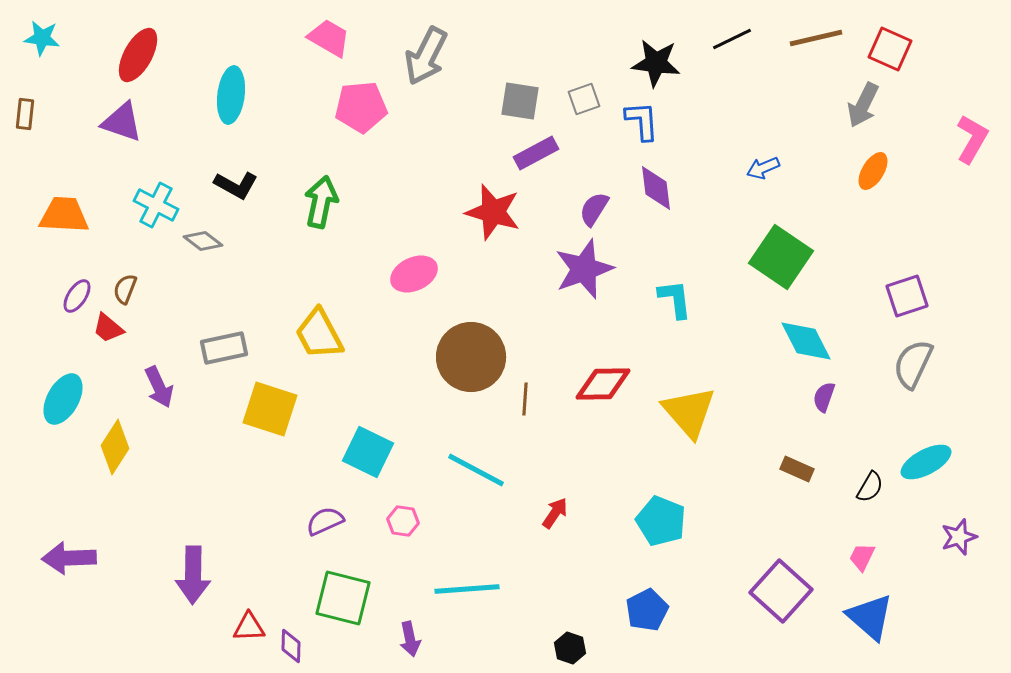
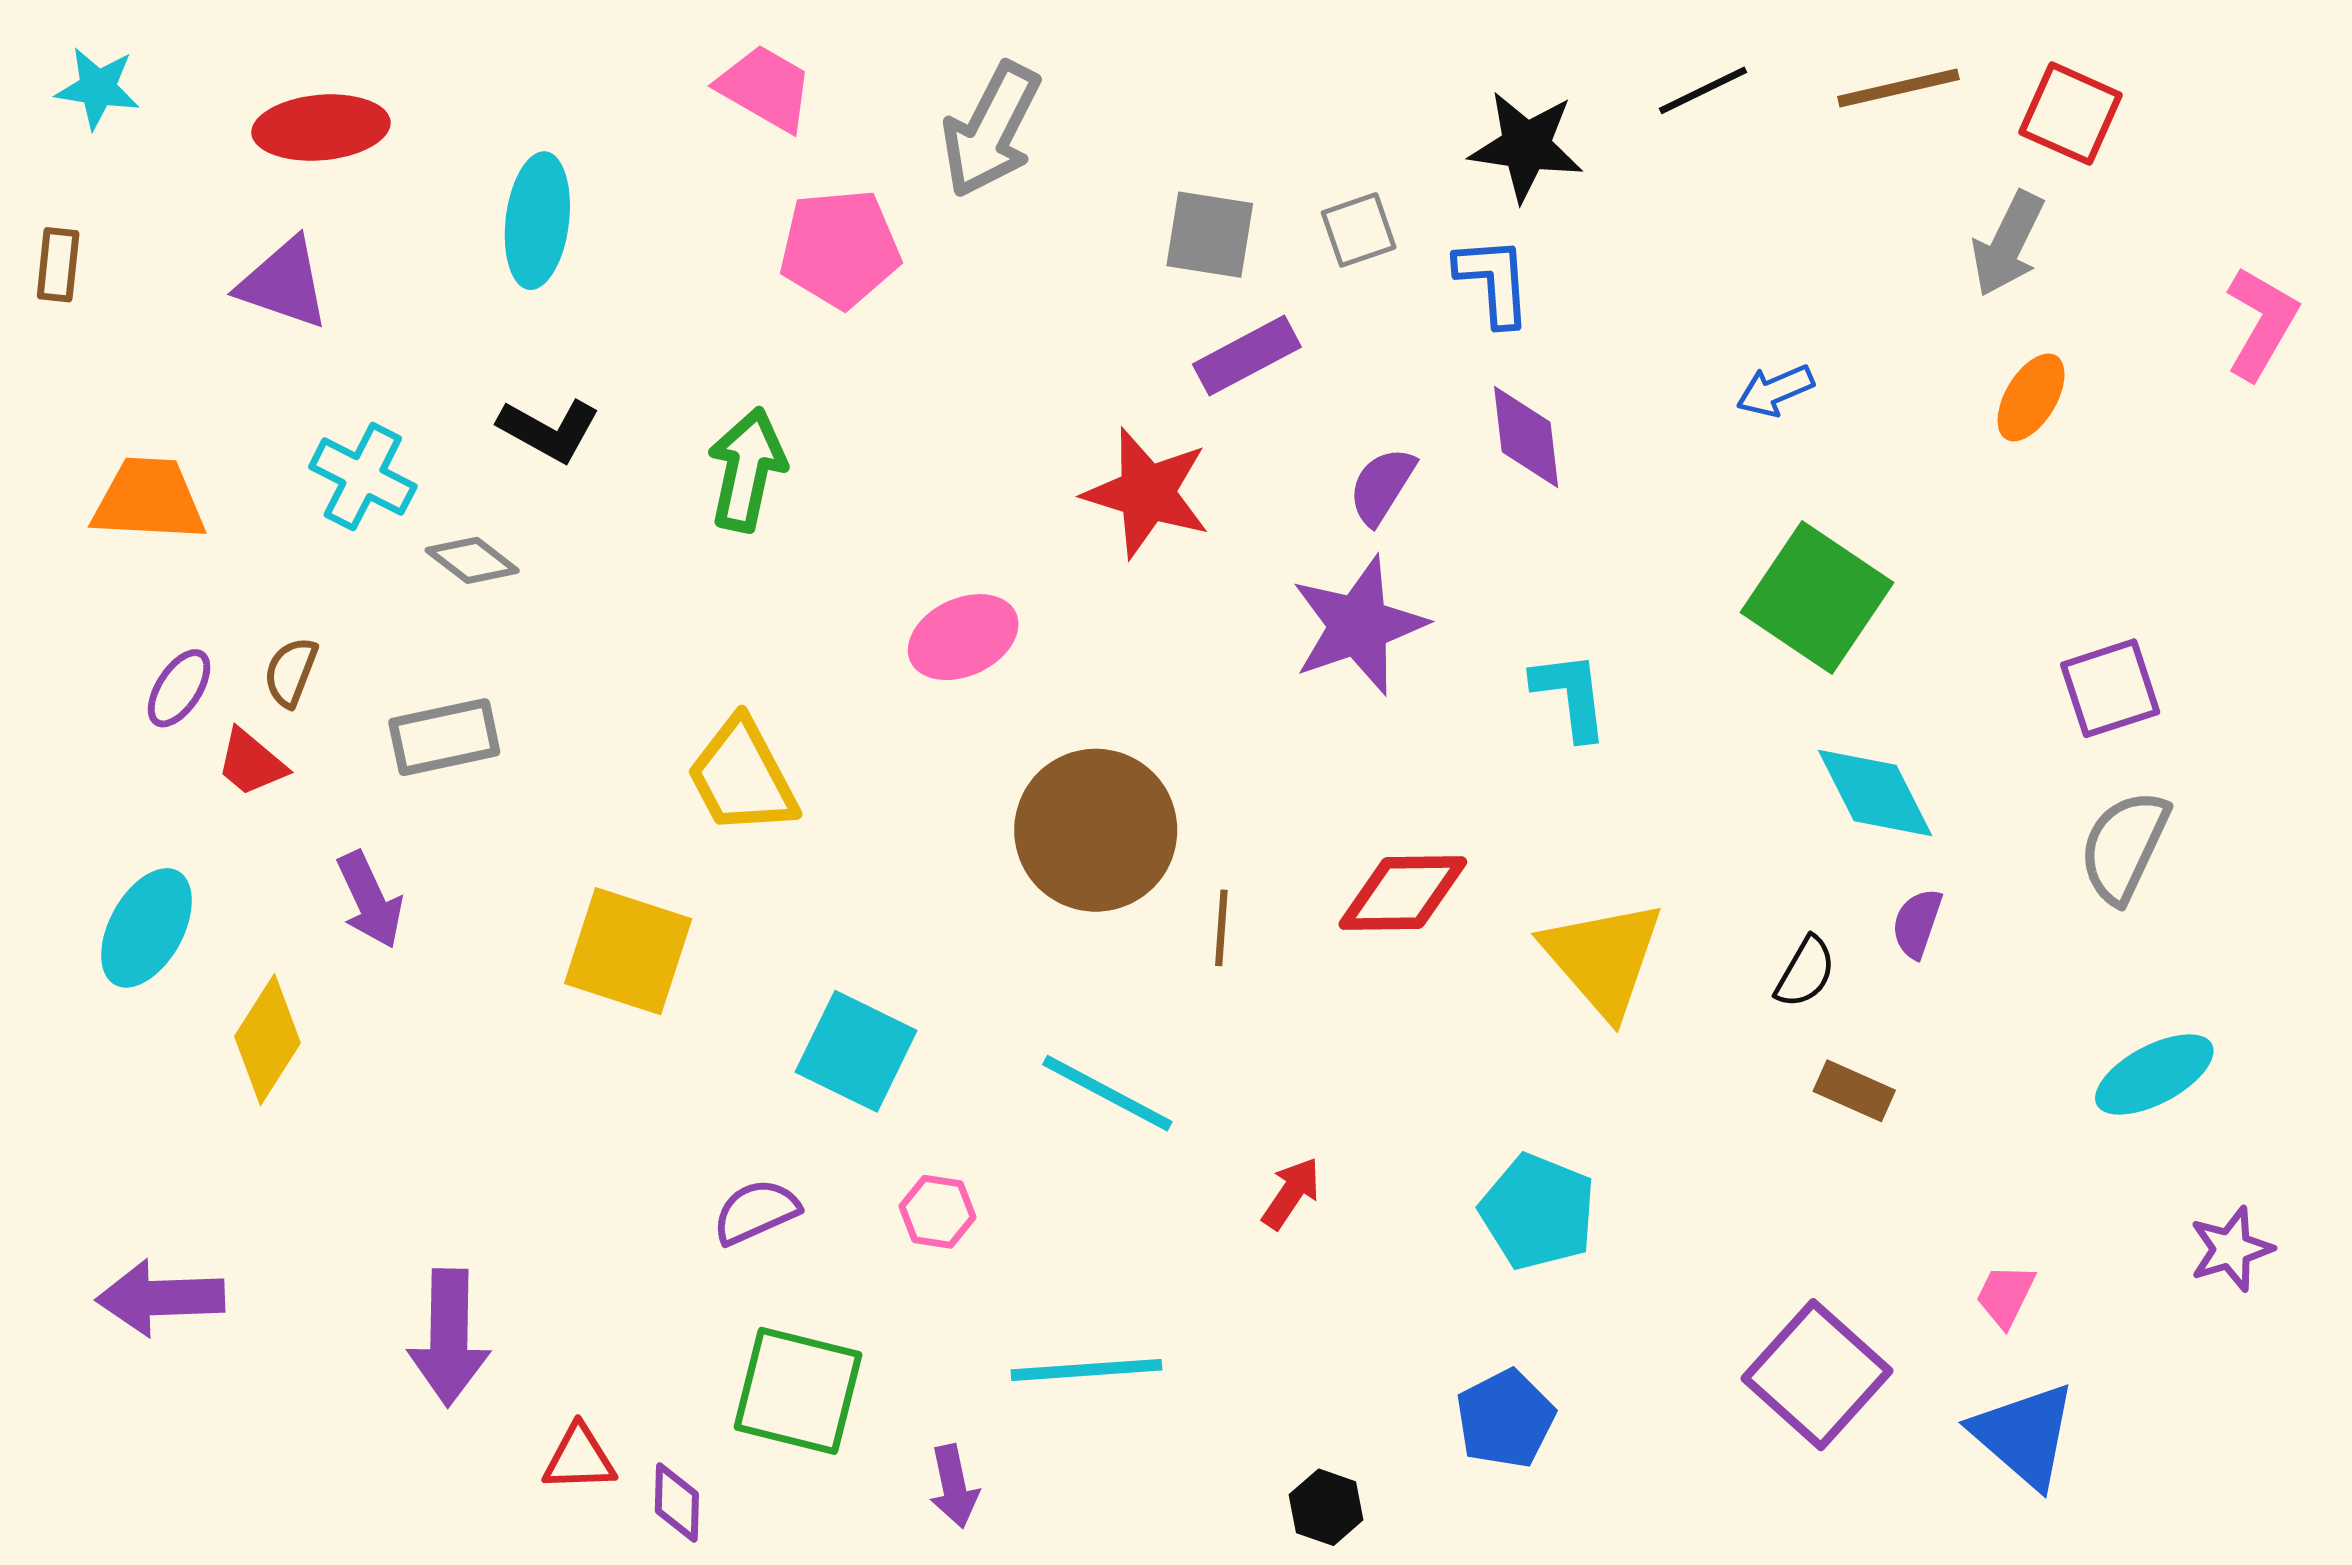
red ellipse: (138, 55) -> (321, 128), turned 56
gray rectangle: (224, 348) -> (444, 737), moved
black semicircle: (870, 487) -> (1805, 972), moved

